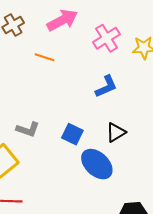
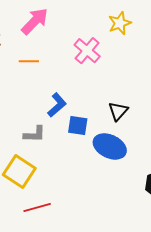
pink cross: (106, 38) -> (87, 51), moved
blue L-shape: (106, 86) -> (57, 105), moved

